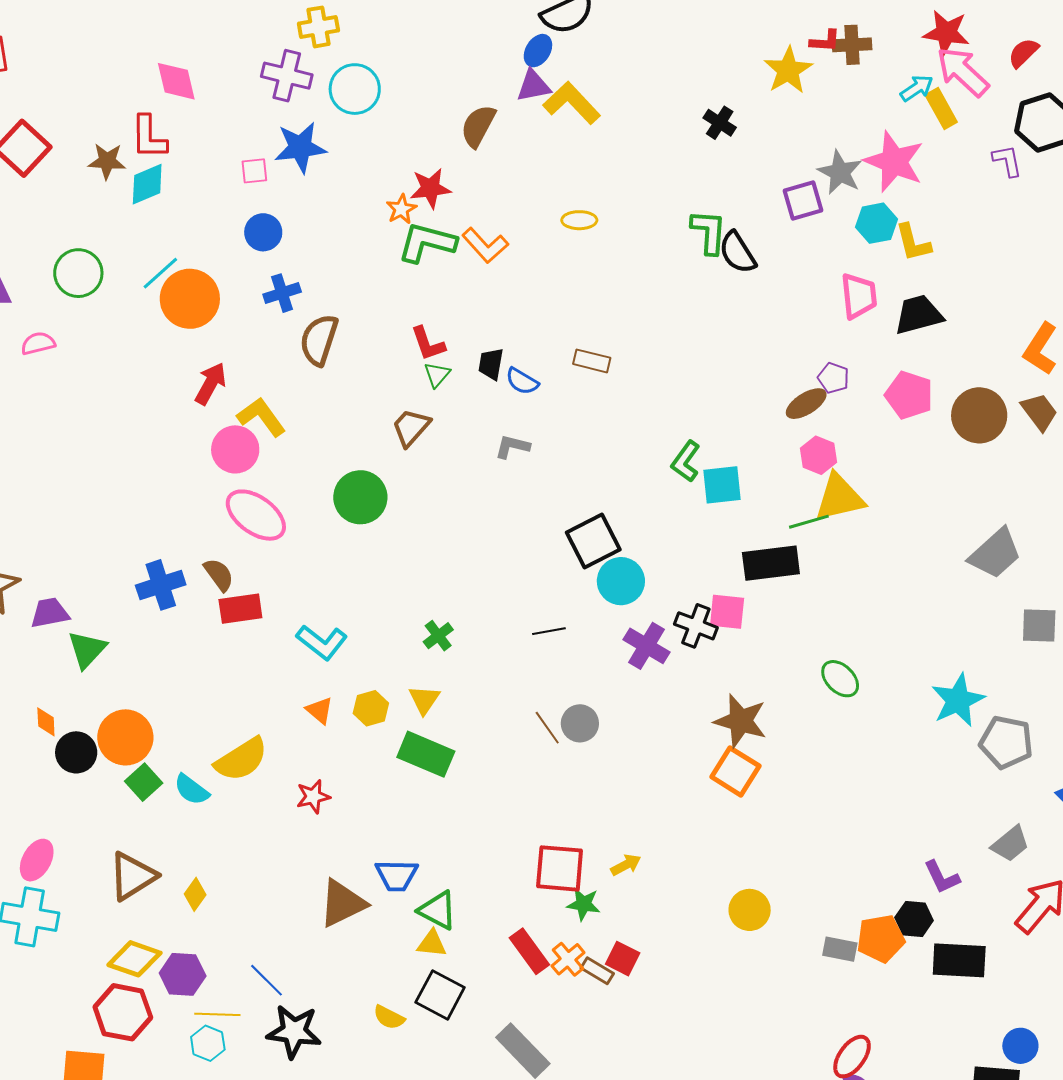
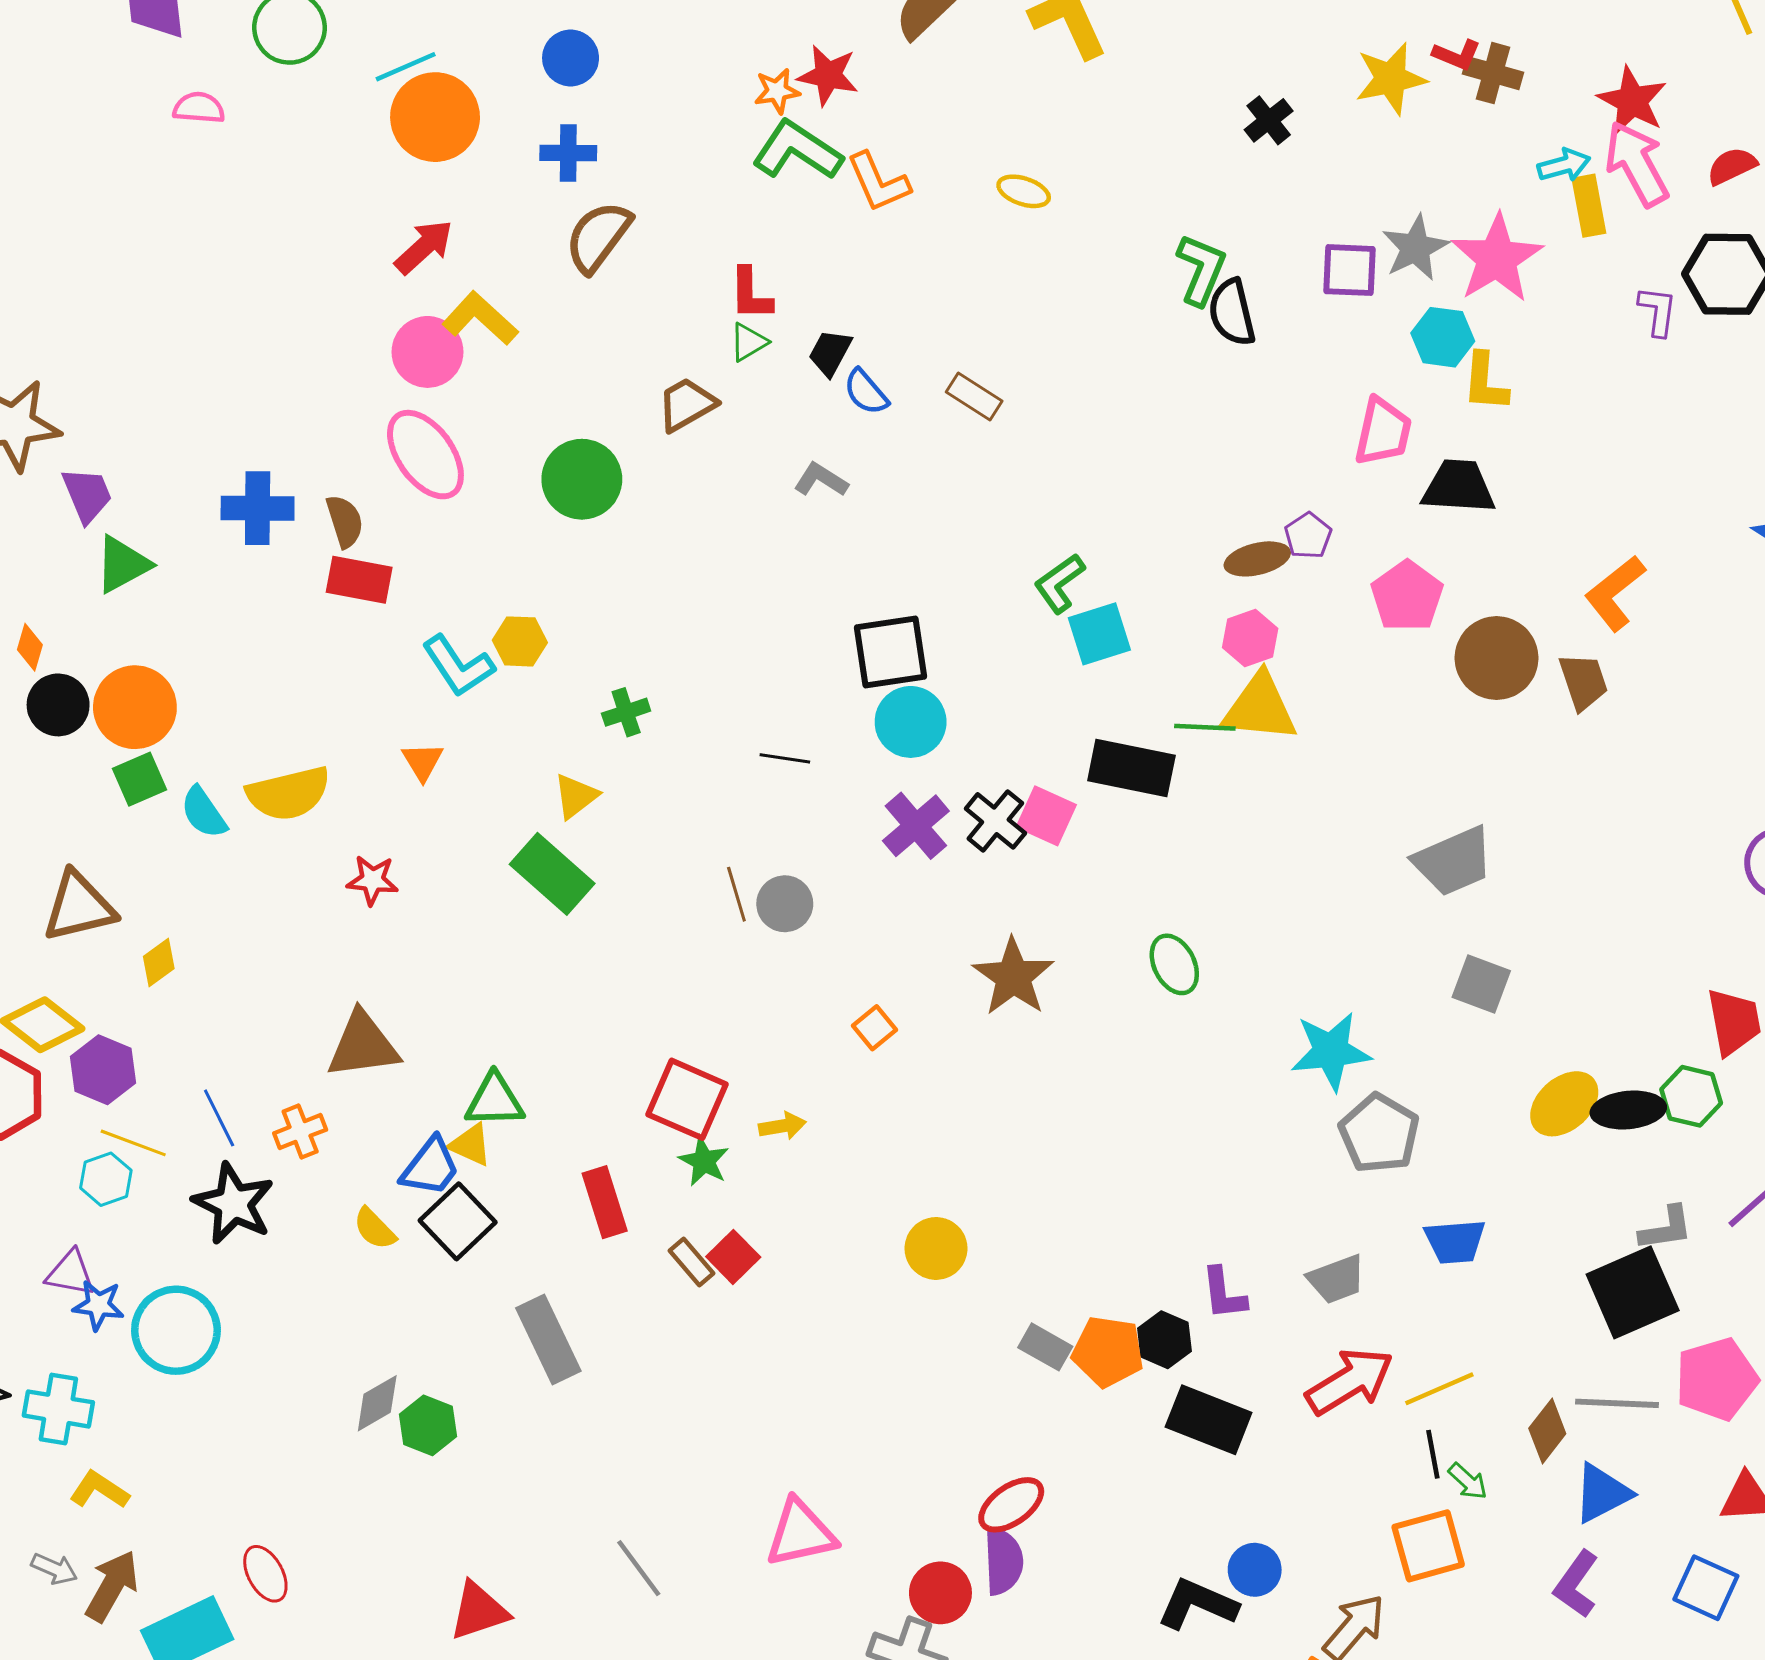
yellow L-shape: (261, 417) -> (480, 318), turned -30
cyan square: (722, 485) -> (1099, 634), turned -30
purple trapezoid: (50, 613) -> (87, 495), turned 60
yellow hexagon: (371, 708) -> (520, 641), moved
orange square: (735, 771) -> (875, 1028), moved, size x0.6
blue trapezoid: (397, 875) -> (430, 1167), moved, turned -72
green triangle: (438, 910) -> (495, 1100), turned -48
orange cross: (568, 959) -> (300, 1131), moved

